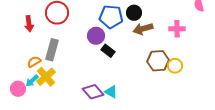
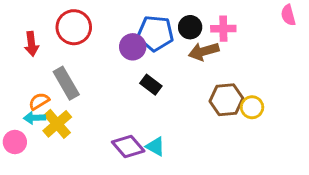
pink cross: (177, 29) -> (223, 29), moved
purple circle: (96, 36) -> (133, 47), moved
gray rectangle: (52, 50) -> (66, 83), turned -45
cyan arrow: (32, 81) -> (35, 118), moved, turned 40

